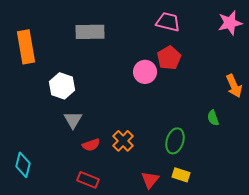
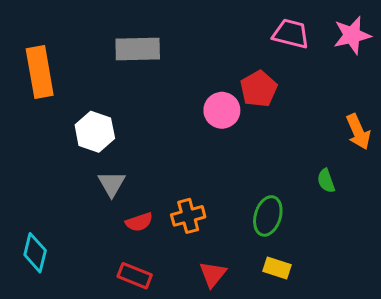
pink trapezoid: (168, 22) -> (291, 34), moved
orange cross: (123, 141) -> (188, 216), turned 30
red triangle: (150, 180) -> (213, 274), moved

